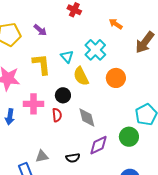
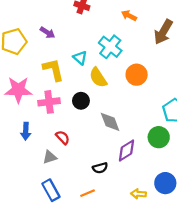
pink cross: (33, 104) -> (49, 102), moved
red semicircle: (57, 115) -> (63, 137), moved, turned -32
gray triangle: (42, 156) -> (50, 157), moved

